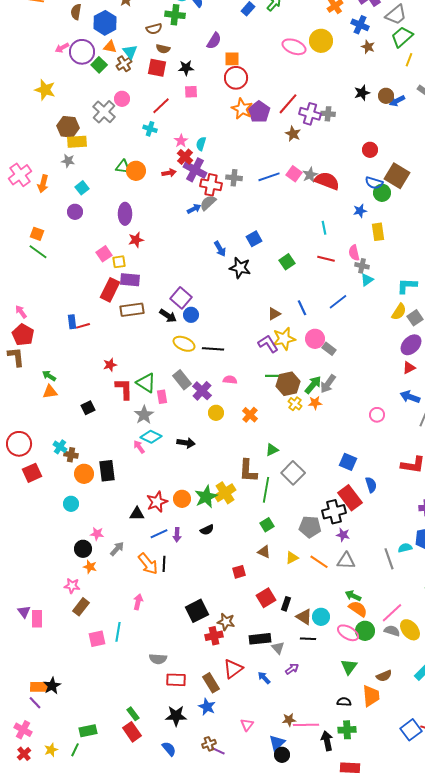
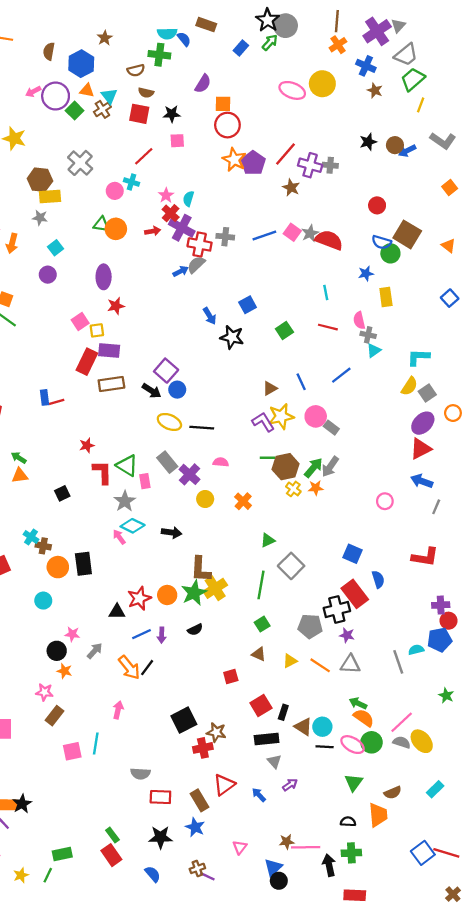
pink circle: (122, 99) -> (115, 191), moved
red triangle: (409, 368) -> (421, 449), size x1.5
brown L-shape: (248, 471) -> (201, 569), moved
black line: (164, 564) -> (147, 668), turned 35
black rectangle: (260, 639) -> (267, 739), moved
black line: (308, 639) -> (325, 747), moved

